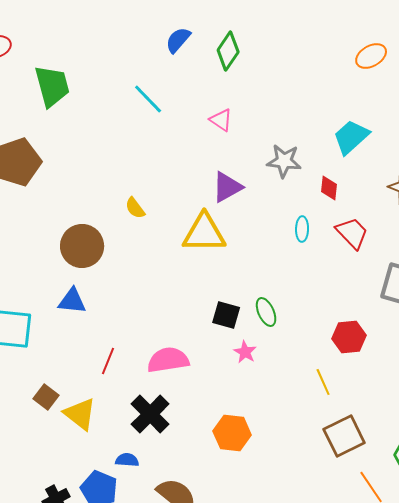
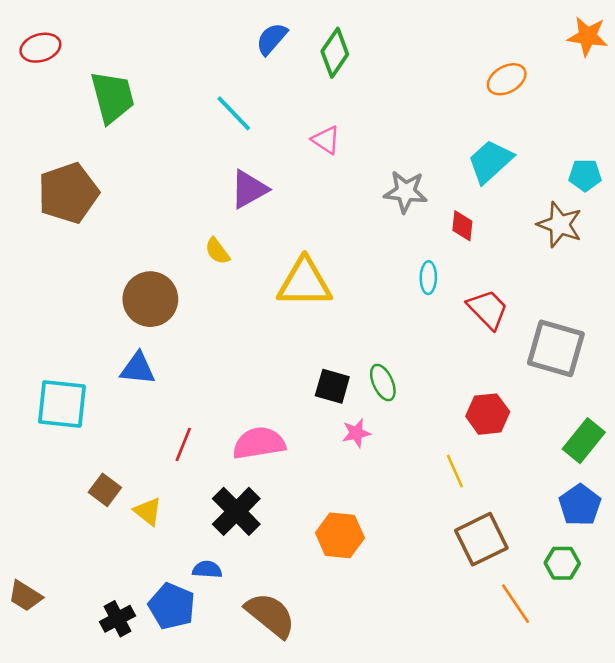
orange ellipse: (371, 56) -> (507, 79), moved
purple triangle: (227, 187) -> (249, 189), moved
red trapezoid: (352, 233) -> (488, 309), moved
pink star: (245, 352) -> (356, 433), turned 30
yellow triangle: (80, 414) -> (148, 511), size x0.7

